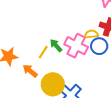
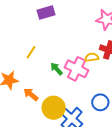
blue circle: (99, 46) -> (100, 102), moved
yellow line: (43, 52) -> (31, 52), moved

